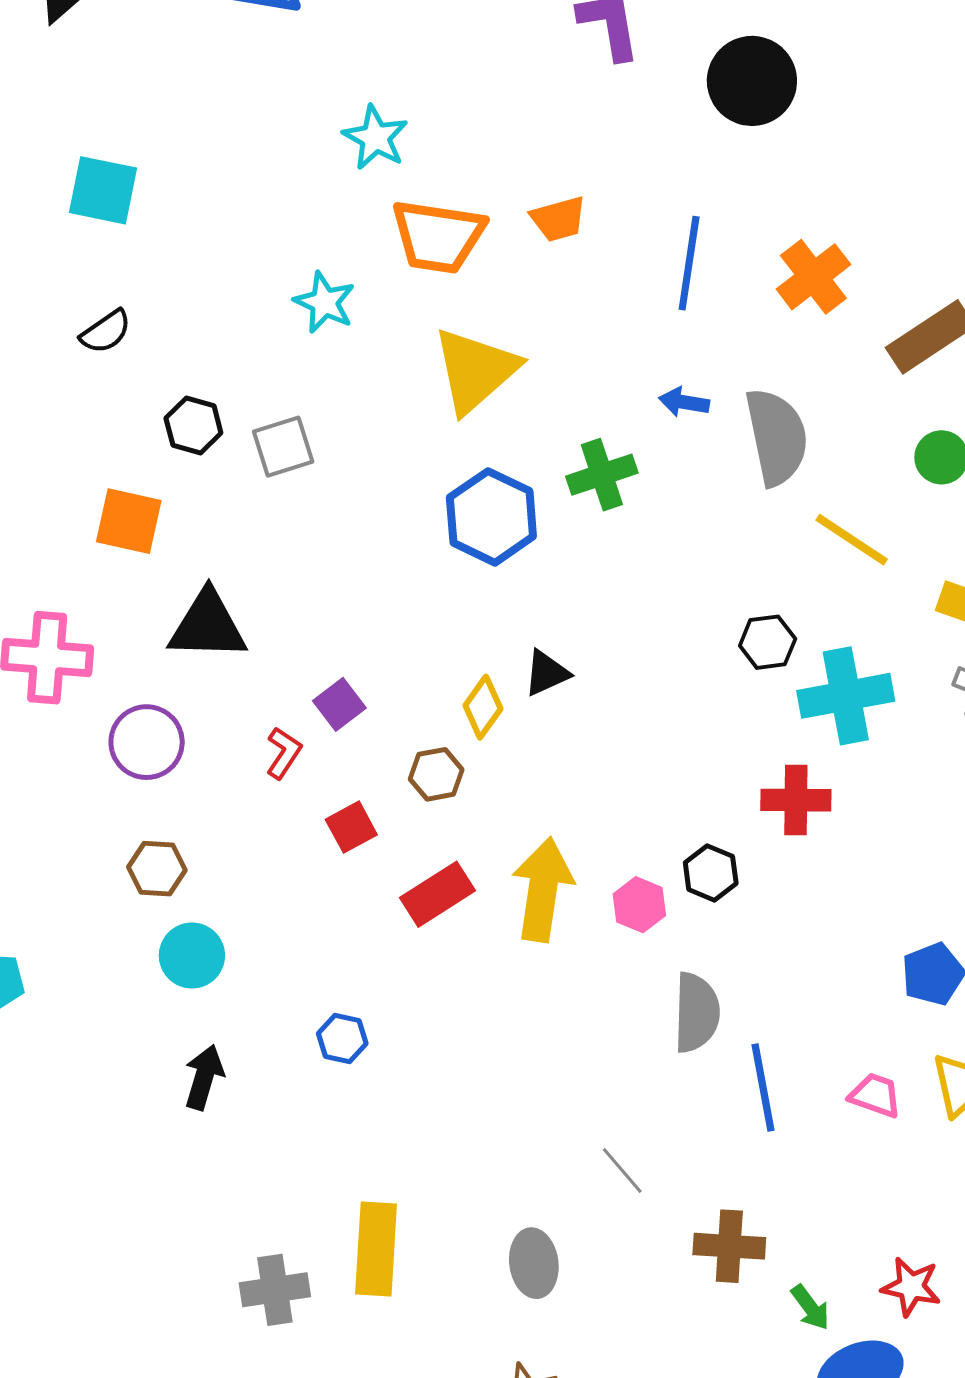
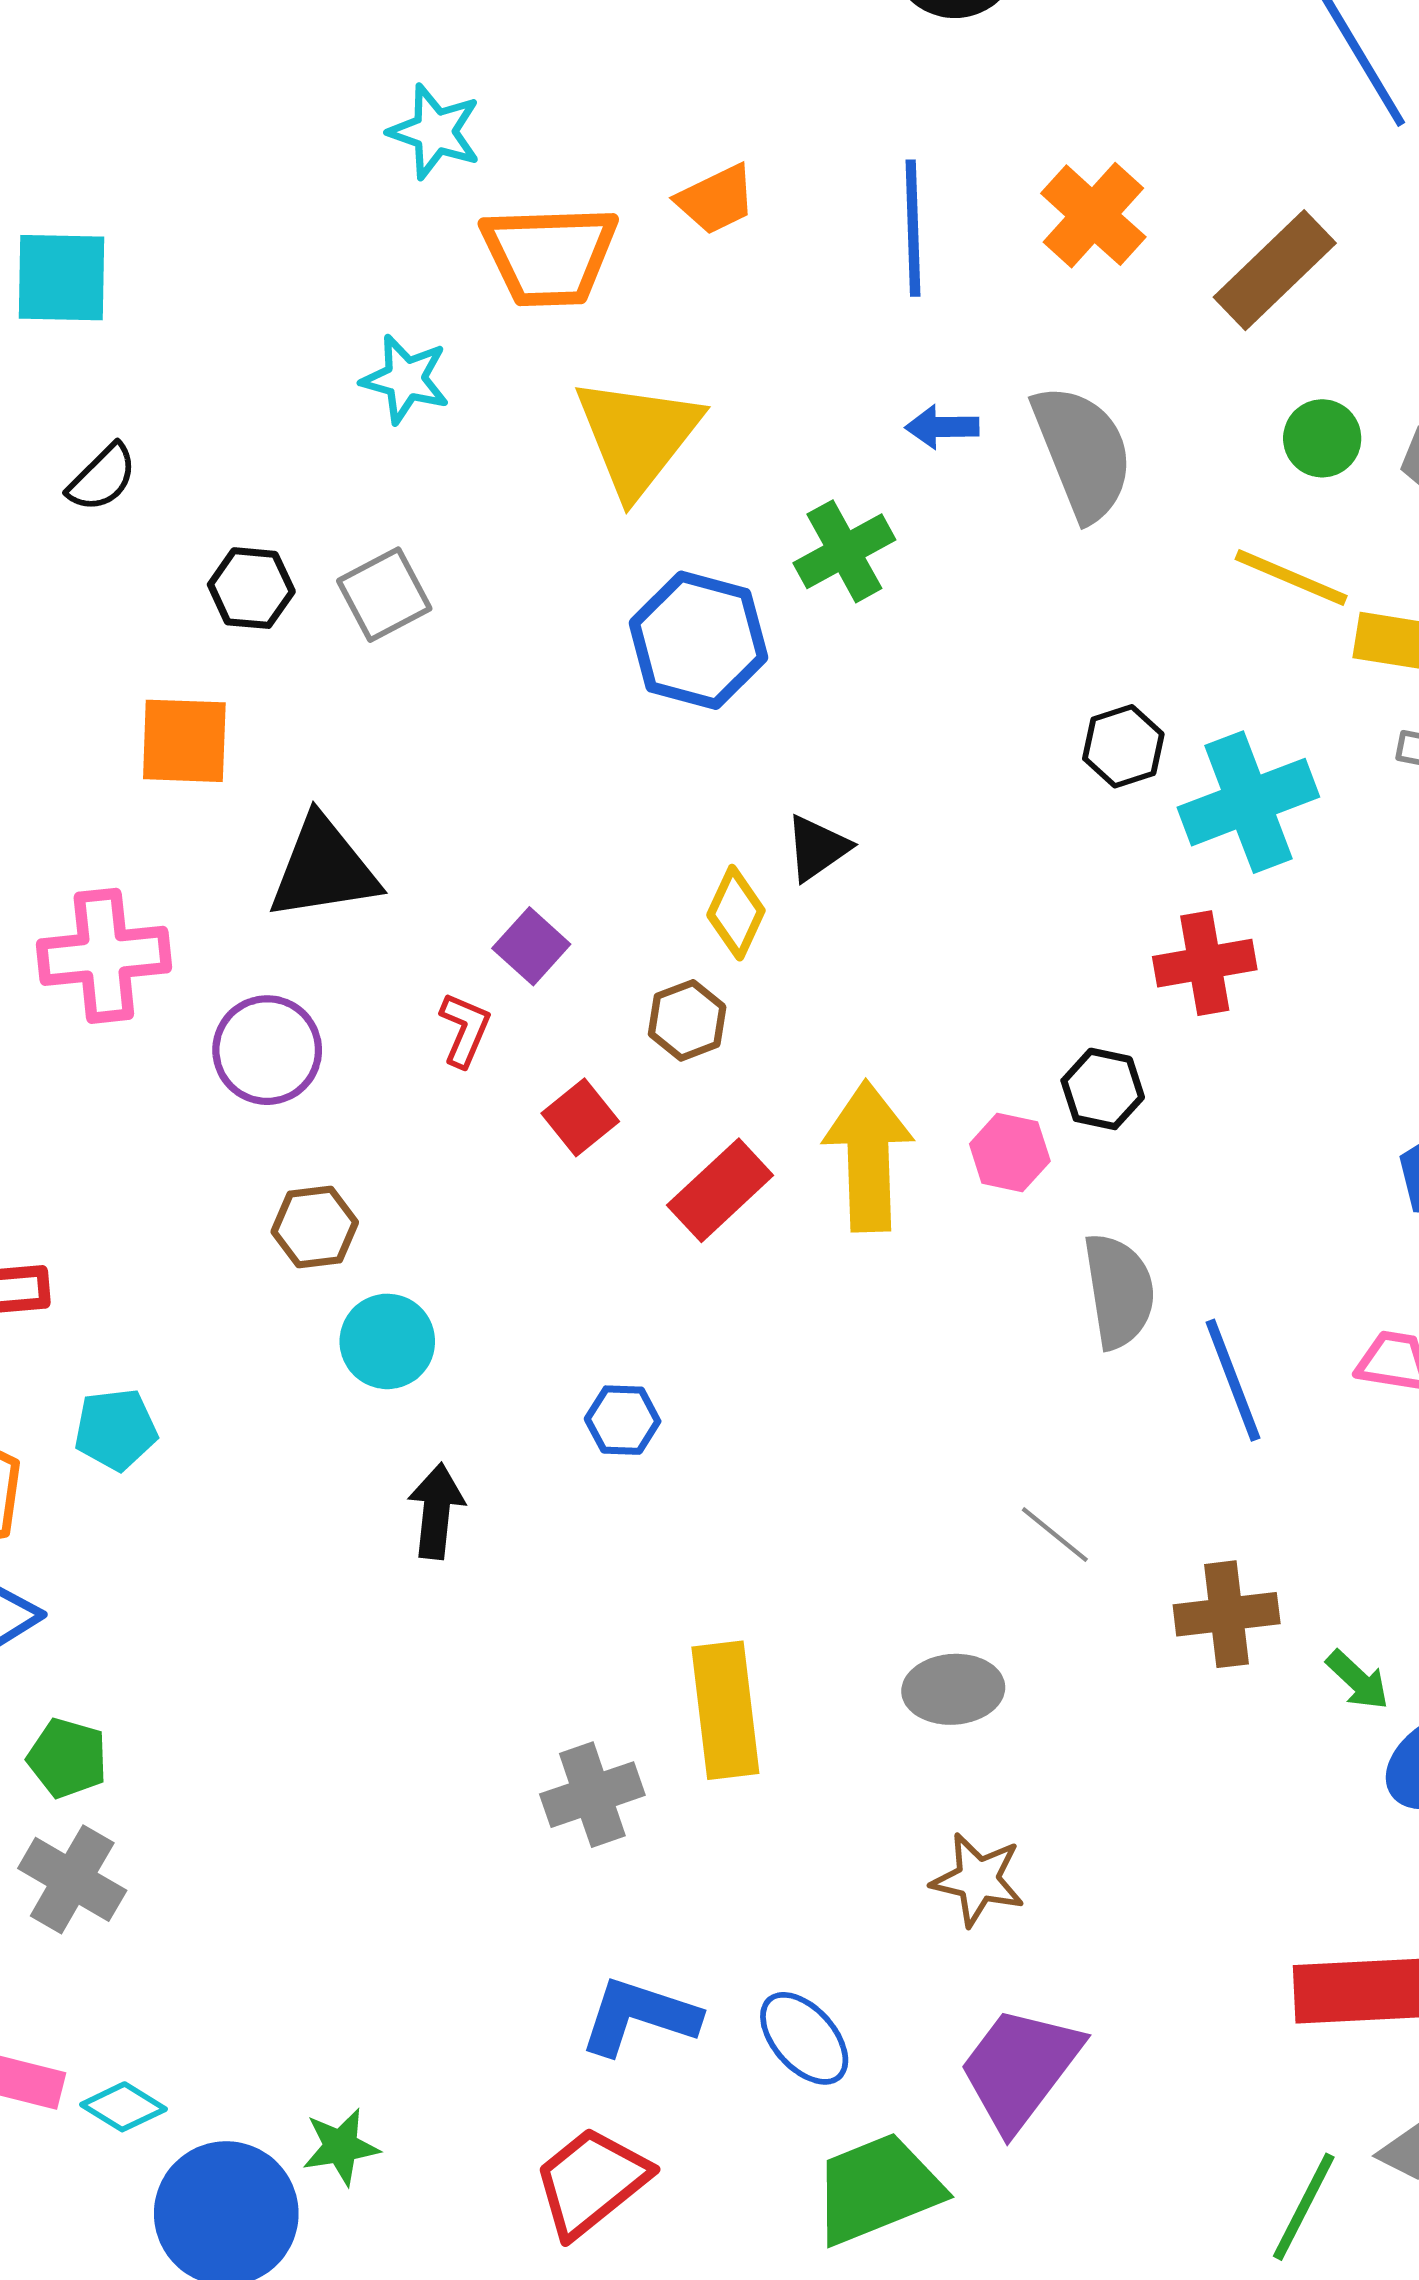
yellow line: (852, 540) -> (1291, 578), moved
gray ellipse: (534, 1263) -> (953, 1689), turned -76

